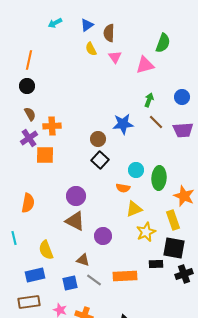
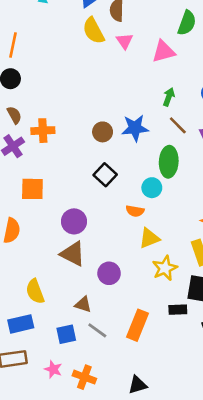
yellow semicircle: (91, 49) -> (93, 31), size x1.5
brown circle: (98, 139) -> (103, 132), moved
orange square: (45, 155) -> (32, 189), moved
green ellipse: (159, 178) -> (169, 162), moved
orange rectangle: (125, 276) -> (138, 325), turned -65

